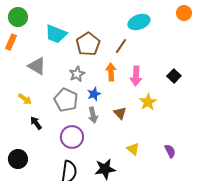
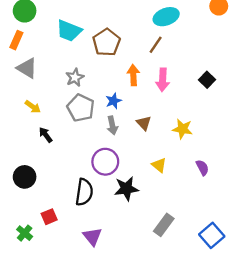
brown line: (121, 46) -> (156, 45), moved
gray triangle: (37, 66) -> (27, 68), moved
gray star: (77, 74) -> (75, 77), moved
yellow star: (148, 102) -> (182, 129), moved, turned -30
purple circle: (72, 137) -> (105, 162), moved

